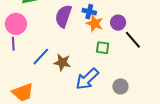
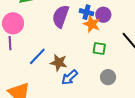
purple circle: (118, 23) -> (103, 15), moved
blue arrow: (87, 79) -> (70, 77), moved, size x0.7
gray circle: (120, 86) -> (108, 77), moved

